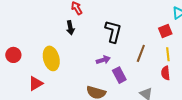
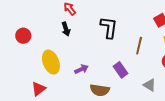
red circle: (13, 55) -> (23, 36), moved
purple arrow: (103, 60) -> (81, 69), moved

